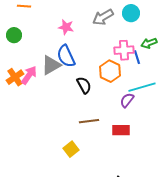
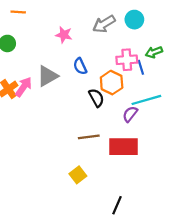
blue semicircle: (66, 56) -> (80, 66), moved, size x0.7
black semicircle: (84, 85) -> (96, 98), moved
red rectangle: (121, 130) -> (124, 147), size x1.5
yellow square: (71, 149) -> (78, 175), moved

